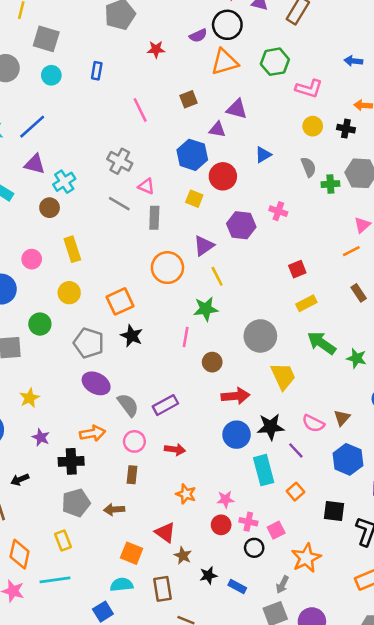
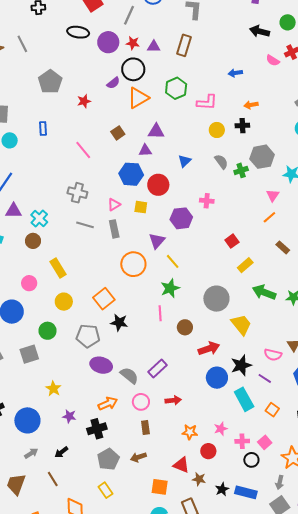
pink triangle: (146, 186) -> (114, 205), moved, turned -40
red circle: (221, 525) -> (208, 451), moved
blue rectangle: (237, 586) -> (246, 492), size x1.5

